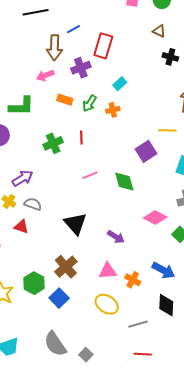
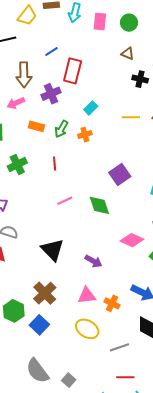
blue line: (73, 29) -> (51, 51), moved
yellow line: (167, 130) -> (131, 117), moved
green cross: (53, 143) -> (17, 165), moved

